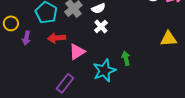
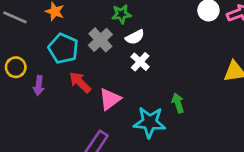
red arrow: (56, 38) -> (80, 82), turned 54
cyan star: (104, 71) -> (150, 122), turned 30

